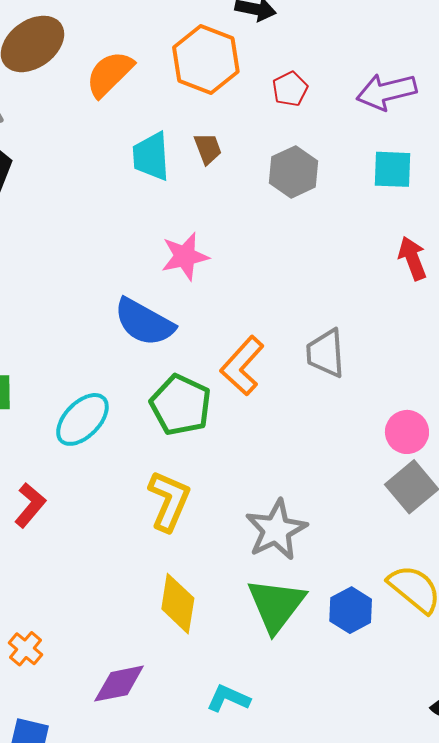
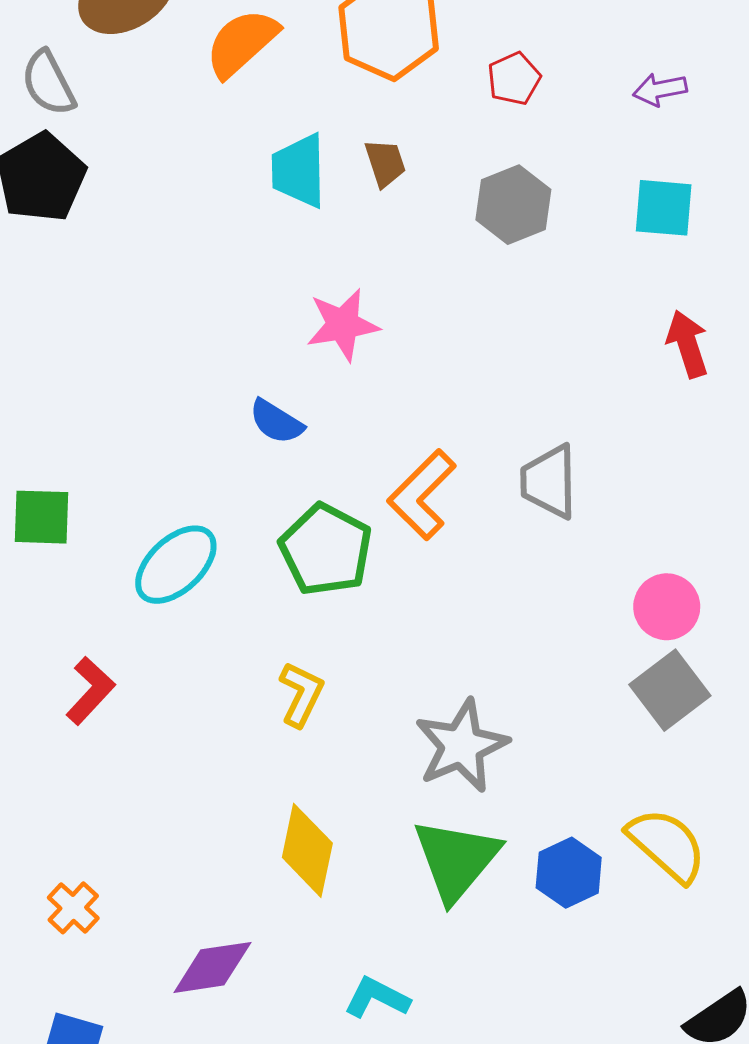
purple arrow: (386, 92) -> (660, 90), size x0.6
blue semicircle: (144, 322) -> (276, 422), size x0.6
yellow L-shape: (169, 501) -> (301, 694), size x0.7

